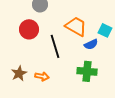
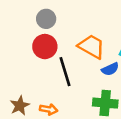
red circle: (29, 29) -> (45, 47), moved

